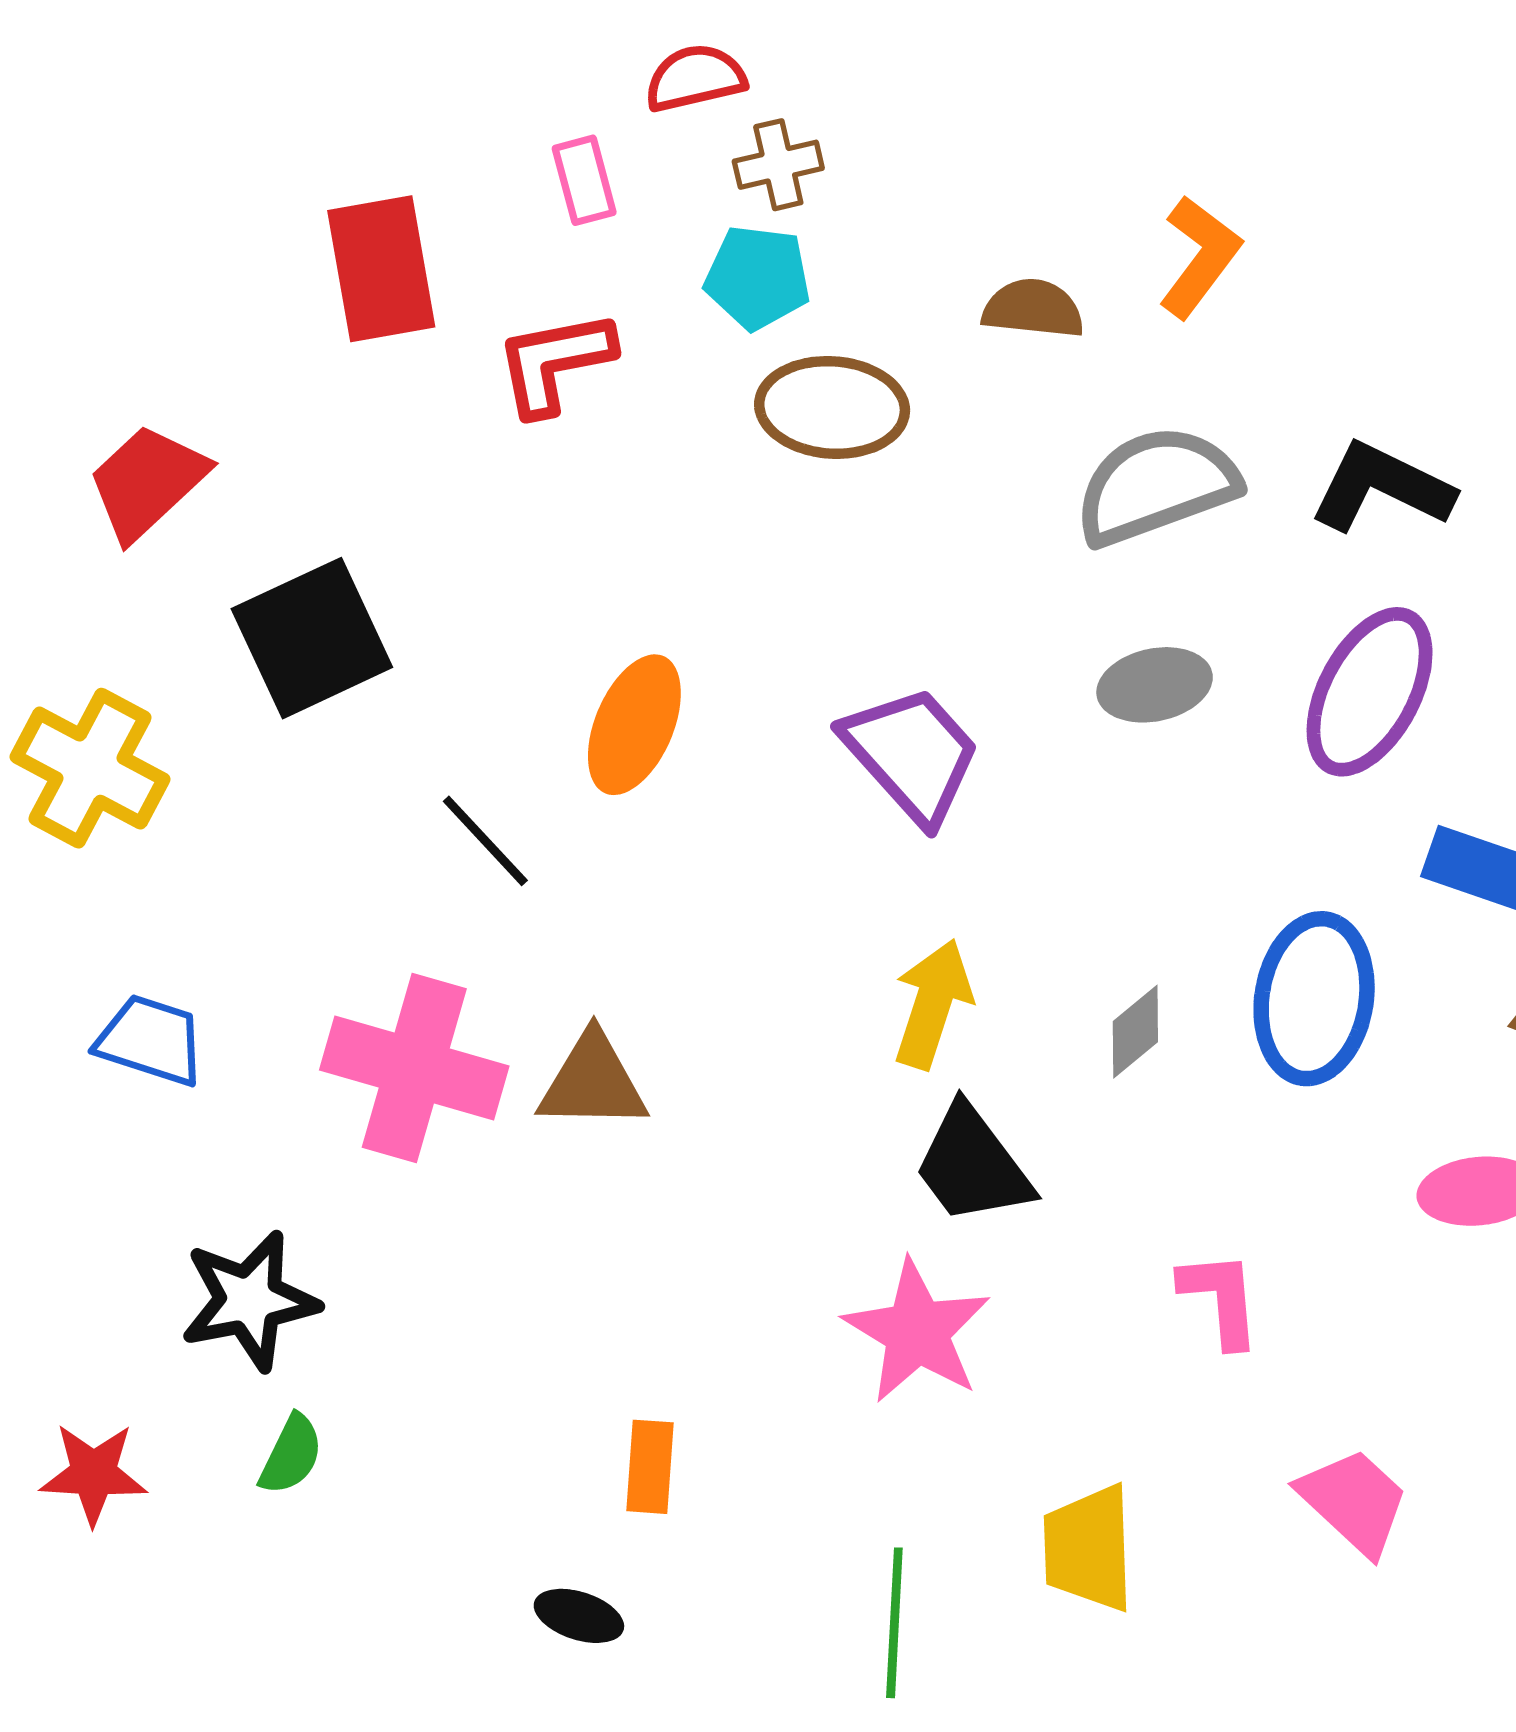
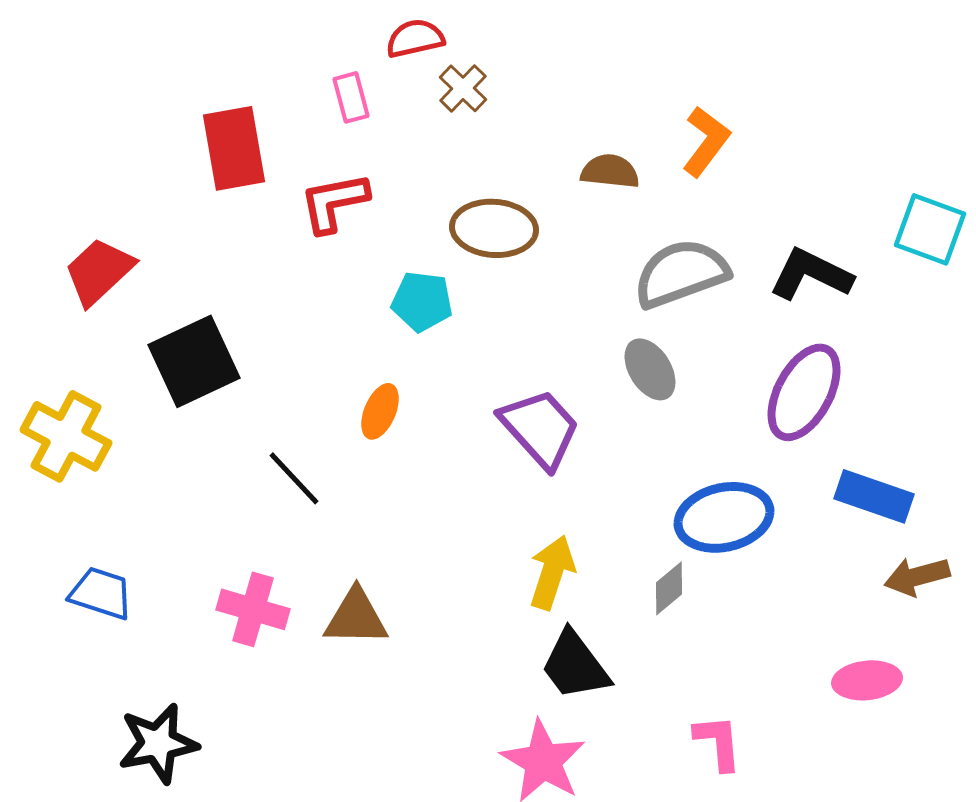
brown cross: (778, 165) -> (463, 88), turned -33
cyan pentagon: (757, 277) -> (422, 301), moved
gray ellipse: (1155, 685) -> (650, 369), moved, turned 70
orange ellipse: (634, 725) -> (380, 411), size x0.7
blue ellipse: (1314, 999) -> (724, 517), moved, turned 68
pink cross: (414, 1068) -> (253, 609), size x0.7

